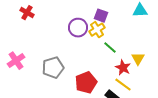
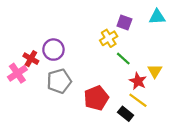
red cross: (27, 13) -> (31, 59), moved
purple square: (101, 16) -> (124, 23), moved
purple circle: (78, 28) -> (53, 50), moved

